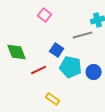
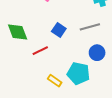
gray line: (83, 35) -> (90, 27), moved
cyan pentagon: (71, 67) -> (78, 73), moved

